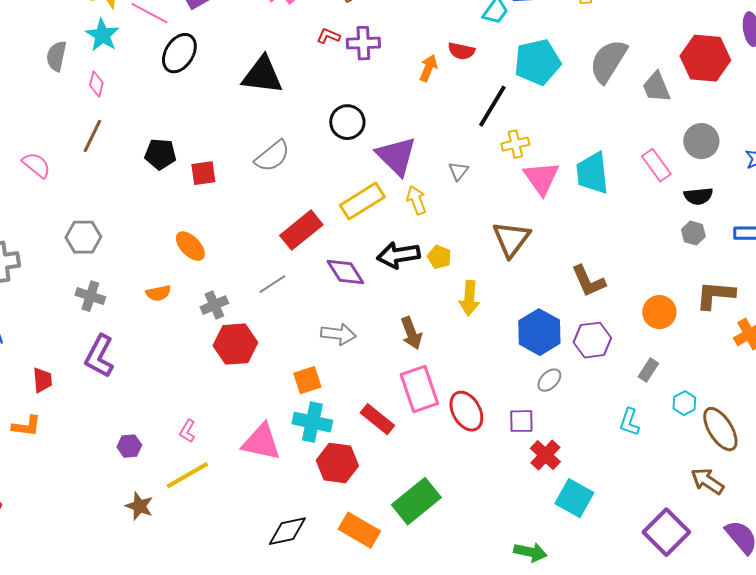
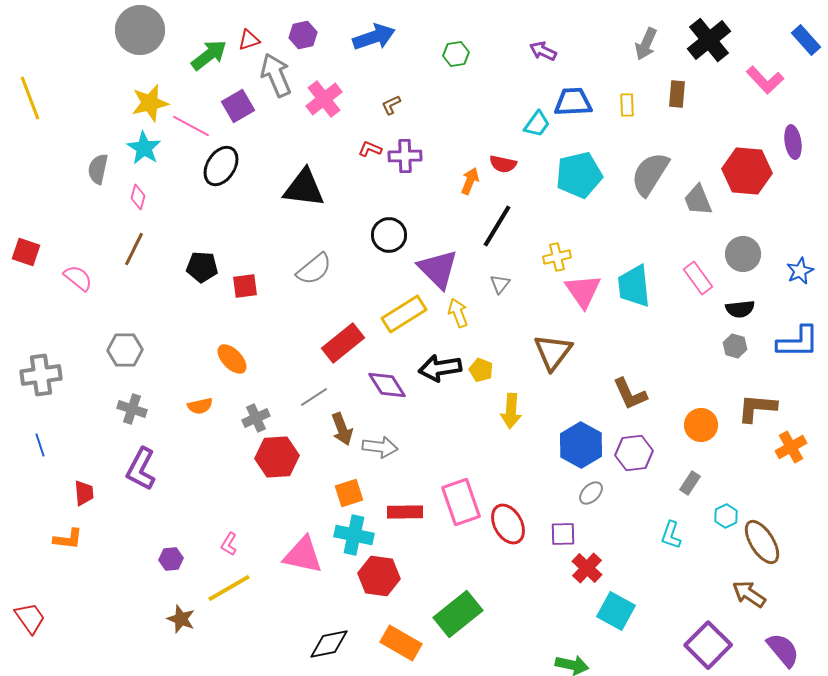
black line: (492, 106) -> (497, 226), moved
brown arrow: (411, 333) -> (342, 429), moved
red rectangle: (377, 419) -> (405, 512), moved, turned -40

